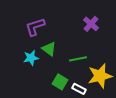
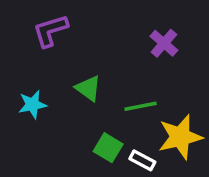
purple L-shape: (35, 27) -> (50, 31), moved
cyan star: (31, 58) -> (32, 104), moved

